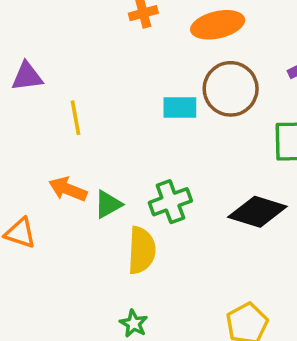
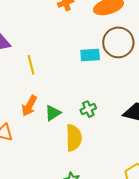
orange arrow: (68, 189) -> (29, 106), turned -80
green cross: (170, 202) -> (88, 109), size x0.7

